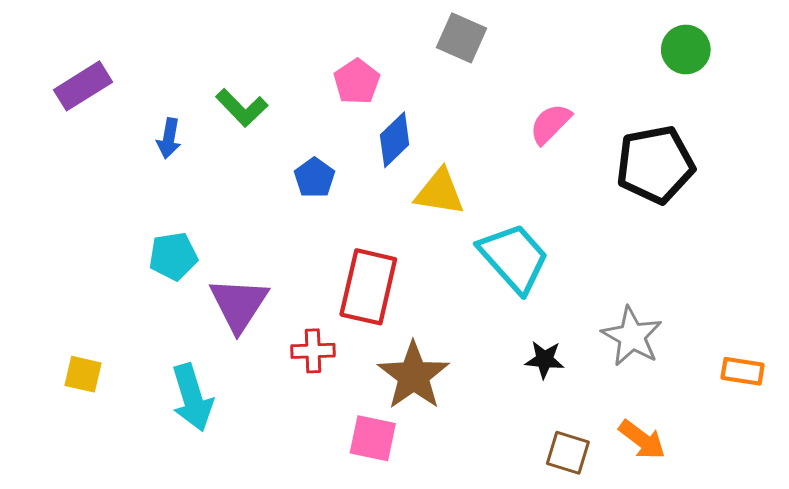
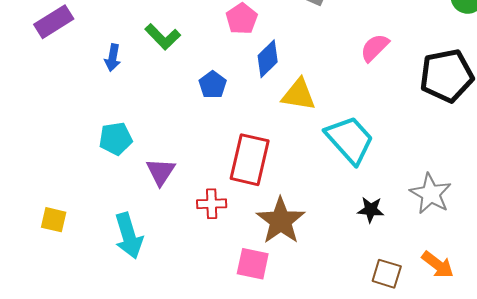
purple triangle: (239, 304) -> (161, 172), size x0.7

